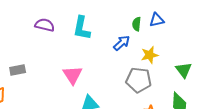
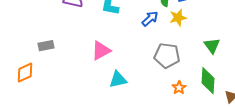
yellow star: (150, 55) -> (178, 18), moved
pink triangle: (73, 75) -> (101, 51), turned 35

